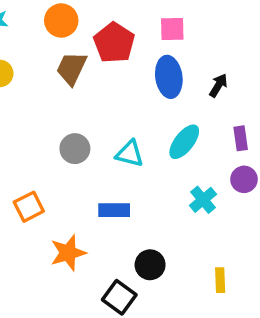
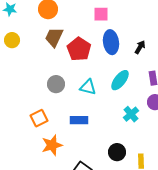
pink square: (172, 29) -> (101, 14), moved
red pentagon: (114, 43) -> (79, 49), moved
orange square: (29, 207) -> (39, 118), moved
black circle: (150, 265) -> (117, 152), moved

